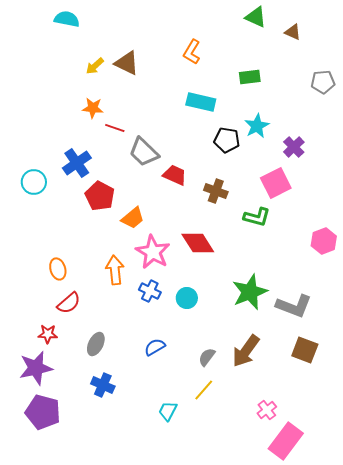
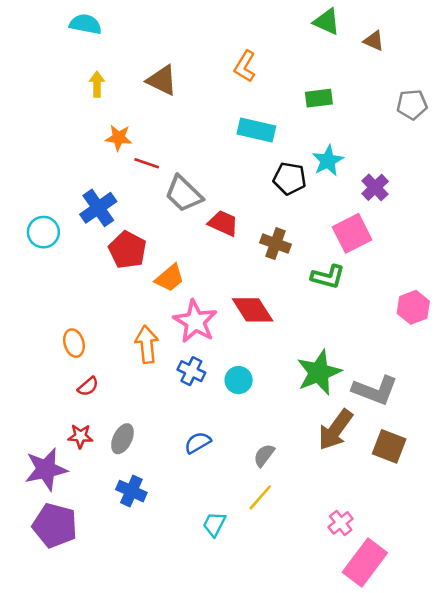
yellow arrow: (95, 66) -> (97, 84), moved, turned 132
red semicircle: (69, 303) -> (88, 386), size x0.7
red star: (48, 334) -> (80, 436), moved
brown arrow: (246, 351) -> (335, 430), moved

